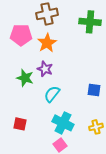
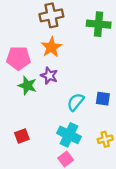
pink pentagon: (21, 35) -> (19, 58), moved
cyan semicircle: (52, 94) -> (76, 102), moved
red square: (20, 124) -> (22, 136), turned -32

